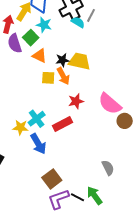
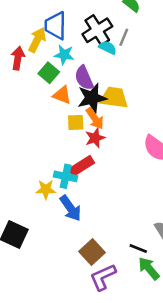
purple semicircle: (15, 43) -> (84, 78), moved
black star: (62, 60) -> (92, 98), size x1.6
red star: (76, 101) -> (95, 138), moved
cyan cross: (37, 119) -> (66, 176), turned -36
red rectangle: (63, 124) -> (82, 166), moved
black line: (78, 197) -> (138, 248), moved

